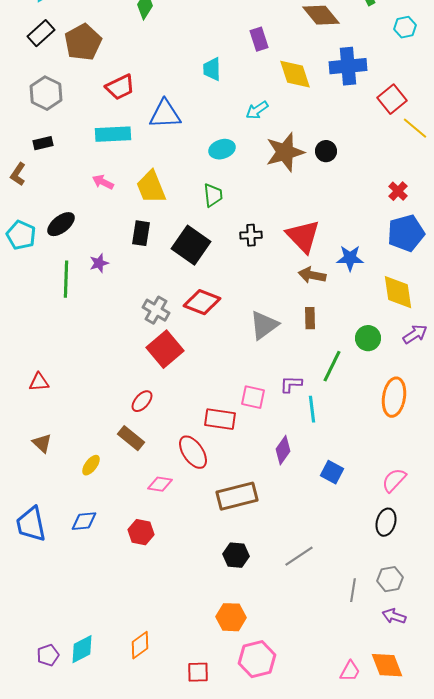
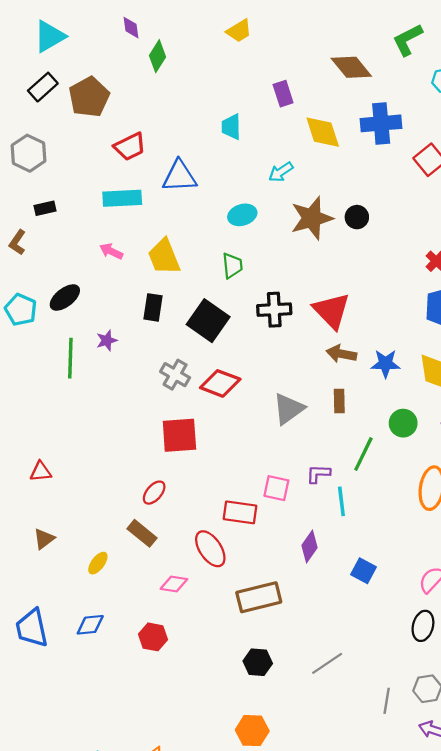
gray hexagon: (46, 93) -> (28, 153), moved
black cross: (251, 235) -> (274, 310), size x1.4
blue star: (350, 258) -> (386, 364), moved
gray cross: (156, 310) -> (175, 375), moved
red square: (165, 349) -> (179, 435), turned 36
brown triangle: (42, 443) -> (44, 539), turned 40

